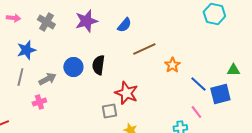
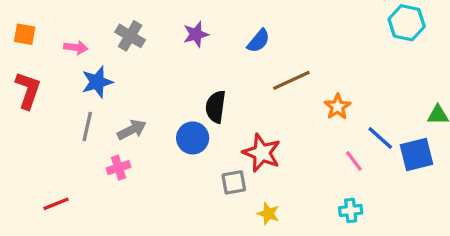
pink arrow: (13, 18) -> (76, 47), moved
purple star: (86, 21) -> (196, 34), size x0.7
blue circle: (73, 67) -> (193, 138), moved
pink line: (196, 112) -> (354, 161), moved

